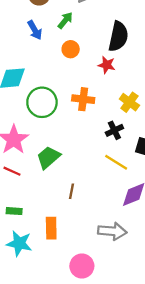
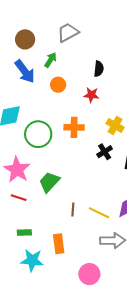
blue arrow: (35, 30) -> (25, 71), size x1.4
black semicircle: (118, 36) -> (99, 69), size x0.6
yellow line: (116, 162) -> (99, 213), moved

